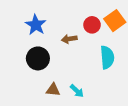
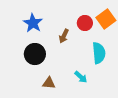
brown arrow: (69, 39) -> (64, 36), turned -56
cyan arrow: (77, 91) -> (81, 77), moved

